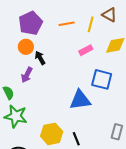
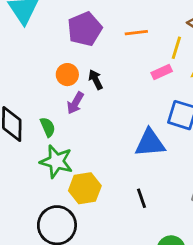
yellow line: (91, 24) -> (176, 48), moved
orange circle: (26, 47) -> (67, 75), moved
yellow hexagon: (52, 134) -> (85, 188), moved

